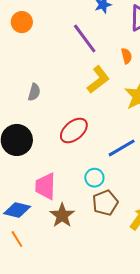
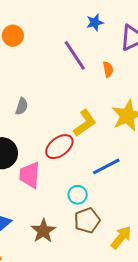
orange semicircle: (127, 56) -> (108, 69), moved
yellow L-shape: (98, 80) -> (85, 123), moved
pink trapezoid: (45, 186) -> (30, 175), moved

